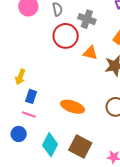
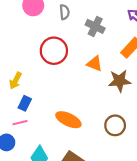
red circle: (66, 36) -> (54, 51), moved
pink line: (29, 115) -> (20, 123), turned -40

